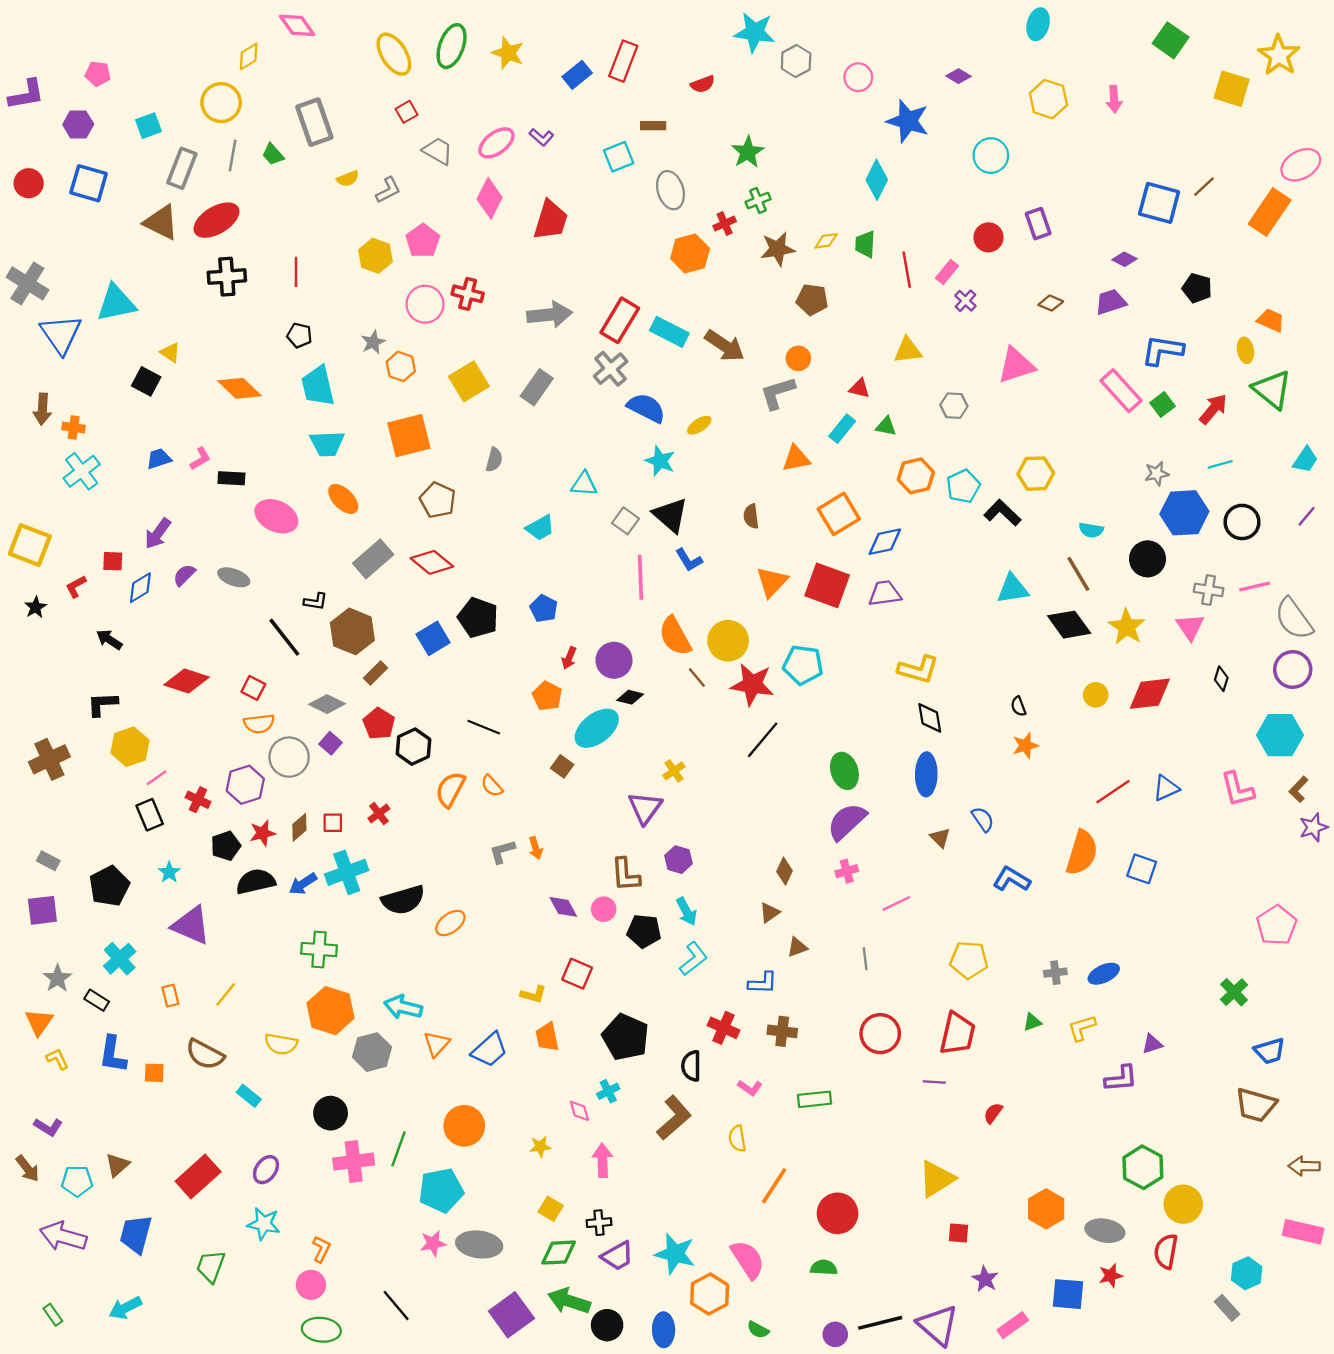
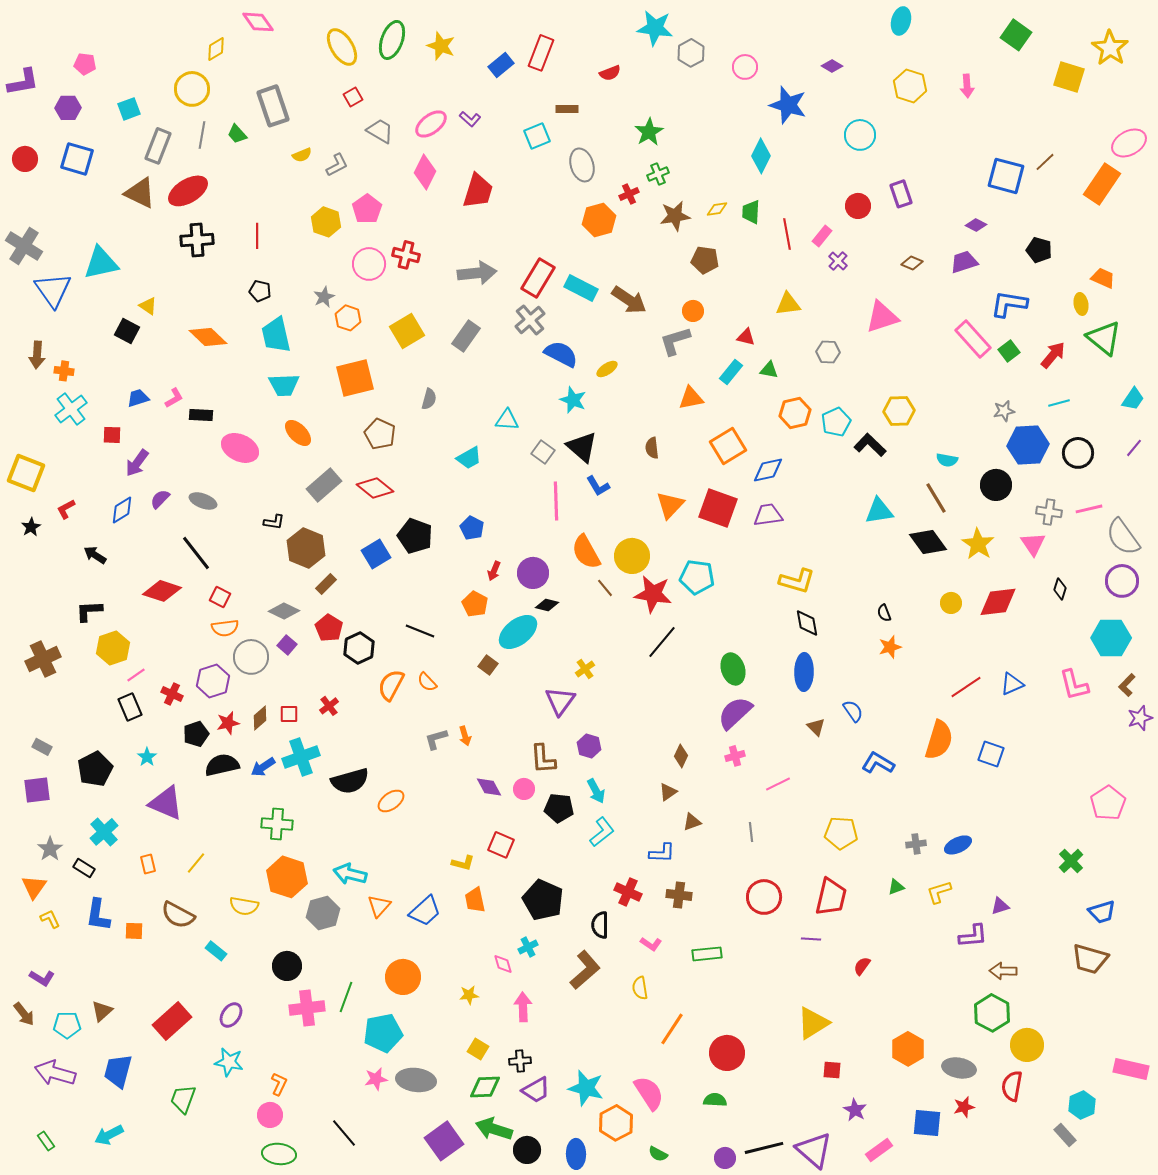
red square: (113, 561) -> (112, 435), moved
black line: (284, 637) -> (196, 553), moved
brown arrow: (1304, 1166) -> (1003, 971), moved

